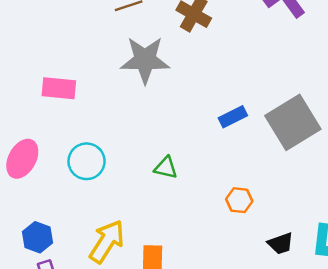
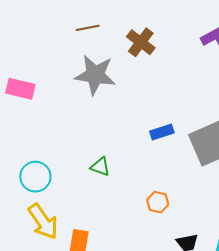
cyan circle: (87, 161) -> (35, 177), moved
yellow arrow: (107, 241) -> (43, 221), turned 105

